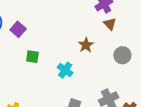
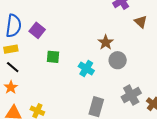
brown triangle: (110, 24) -> (141, 22), moved
gray circle: (122, 55) -> (118, 60), moved

